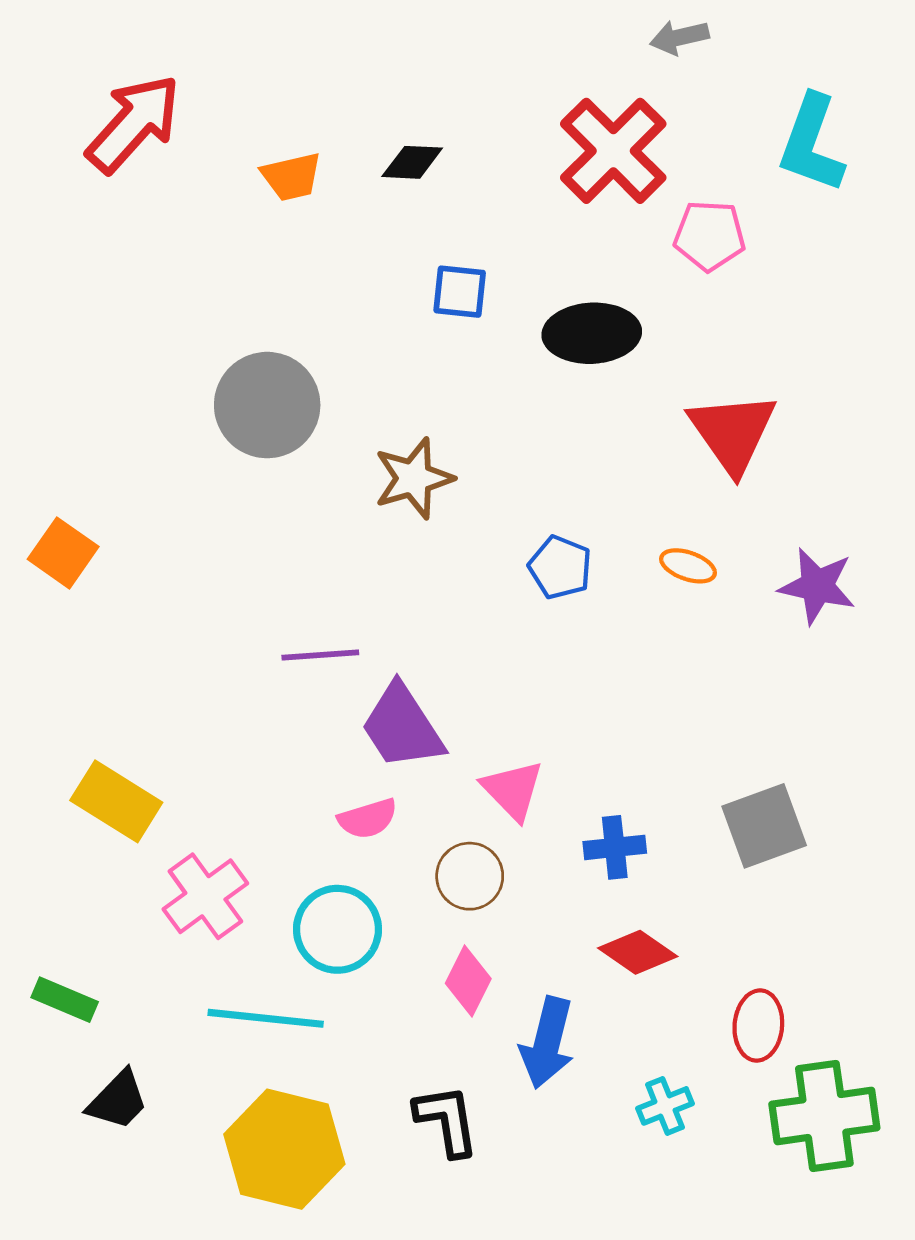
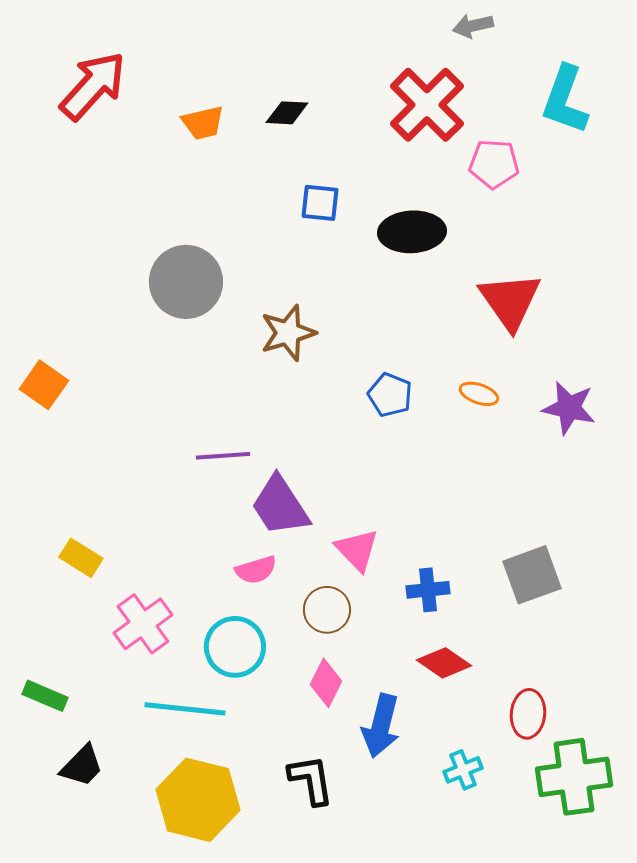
yellow rectangle: (116, 801) -> (81, 558), size x0.7

